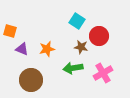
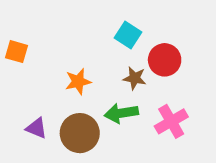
purple triangle: (22, 49) -> (36, 128), moved
brown circle: (31, 80) -> (80, 133), moved

